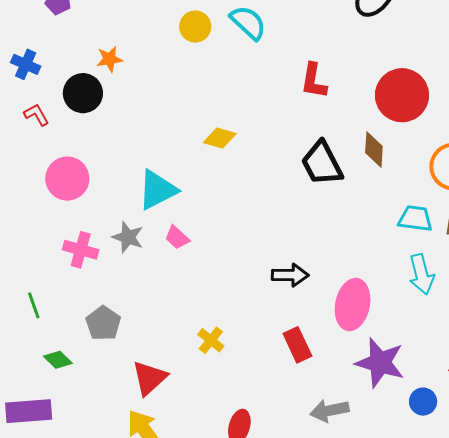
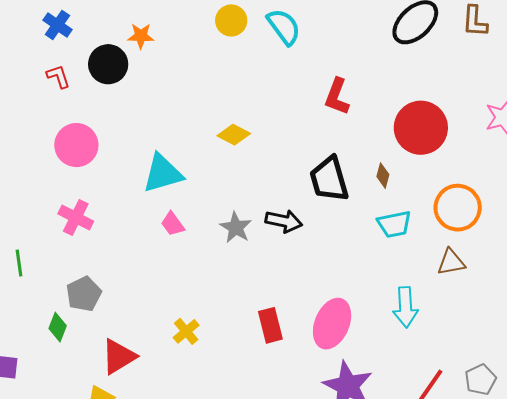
brown diamond: (374, 149) -> (383, 176), size x0.7
cyan trapezoid: (415, 219) -> (394, 224), moved, turned 150
gray star: (128, 237) -> (236, 227), moved
black arrow: (290, 275) -> (284, 221), moved
red rectangle: (297, 345) -> (270, 325), moved
green diamond: (58, 360) -> (58, 327), moved, turned 56

